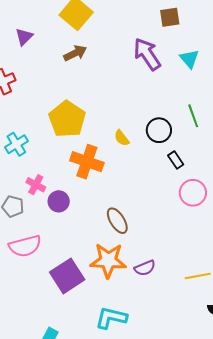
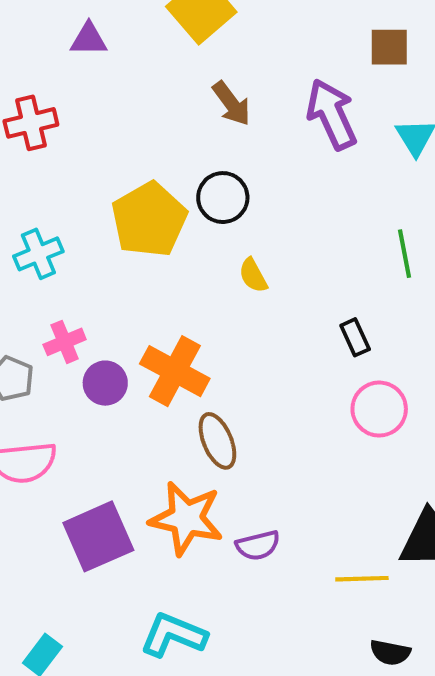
purple triangle: (24, 37) -> (89, 39), turned 36
brown arrow: (75, 53) -> (231, 103), moved, turned 70
black circle: (159, 130) -> (223, 198), moved
orange cross: (87, 162) -> (175, 371), moved
pink cross: (36, 185) -> (65, 342), turned 30

